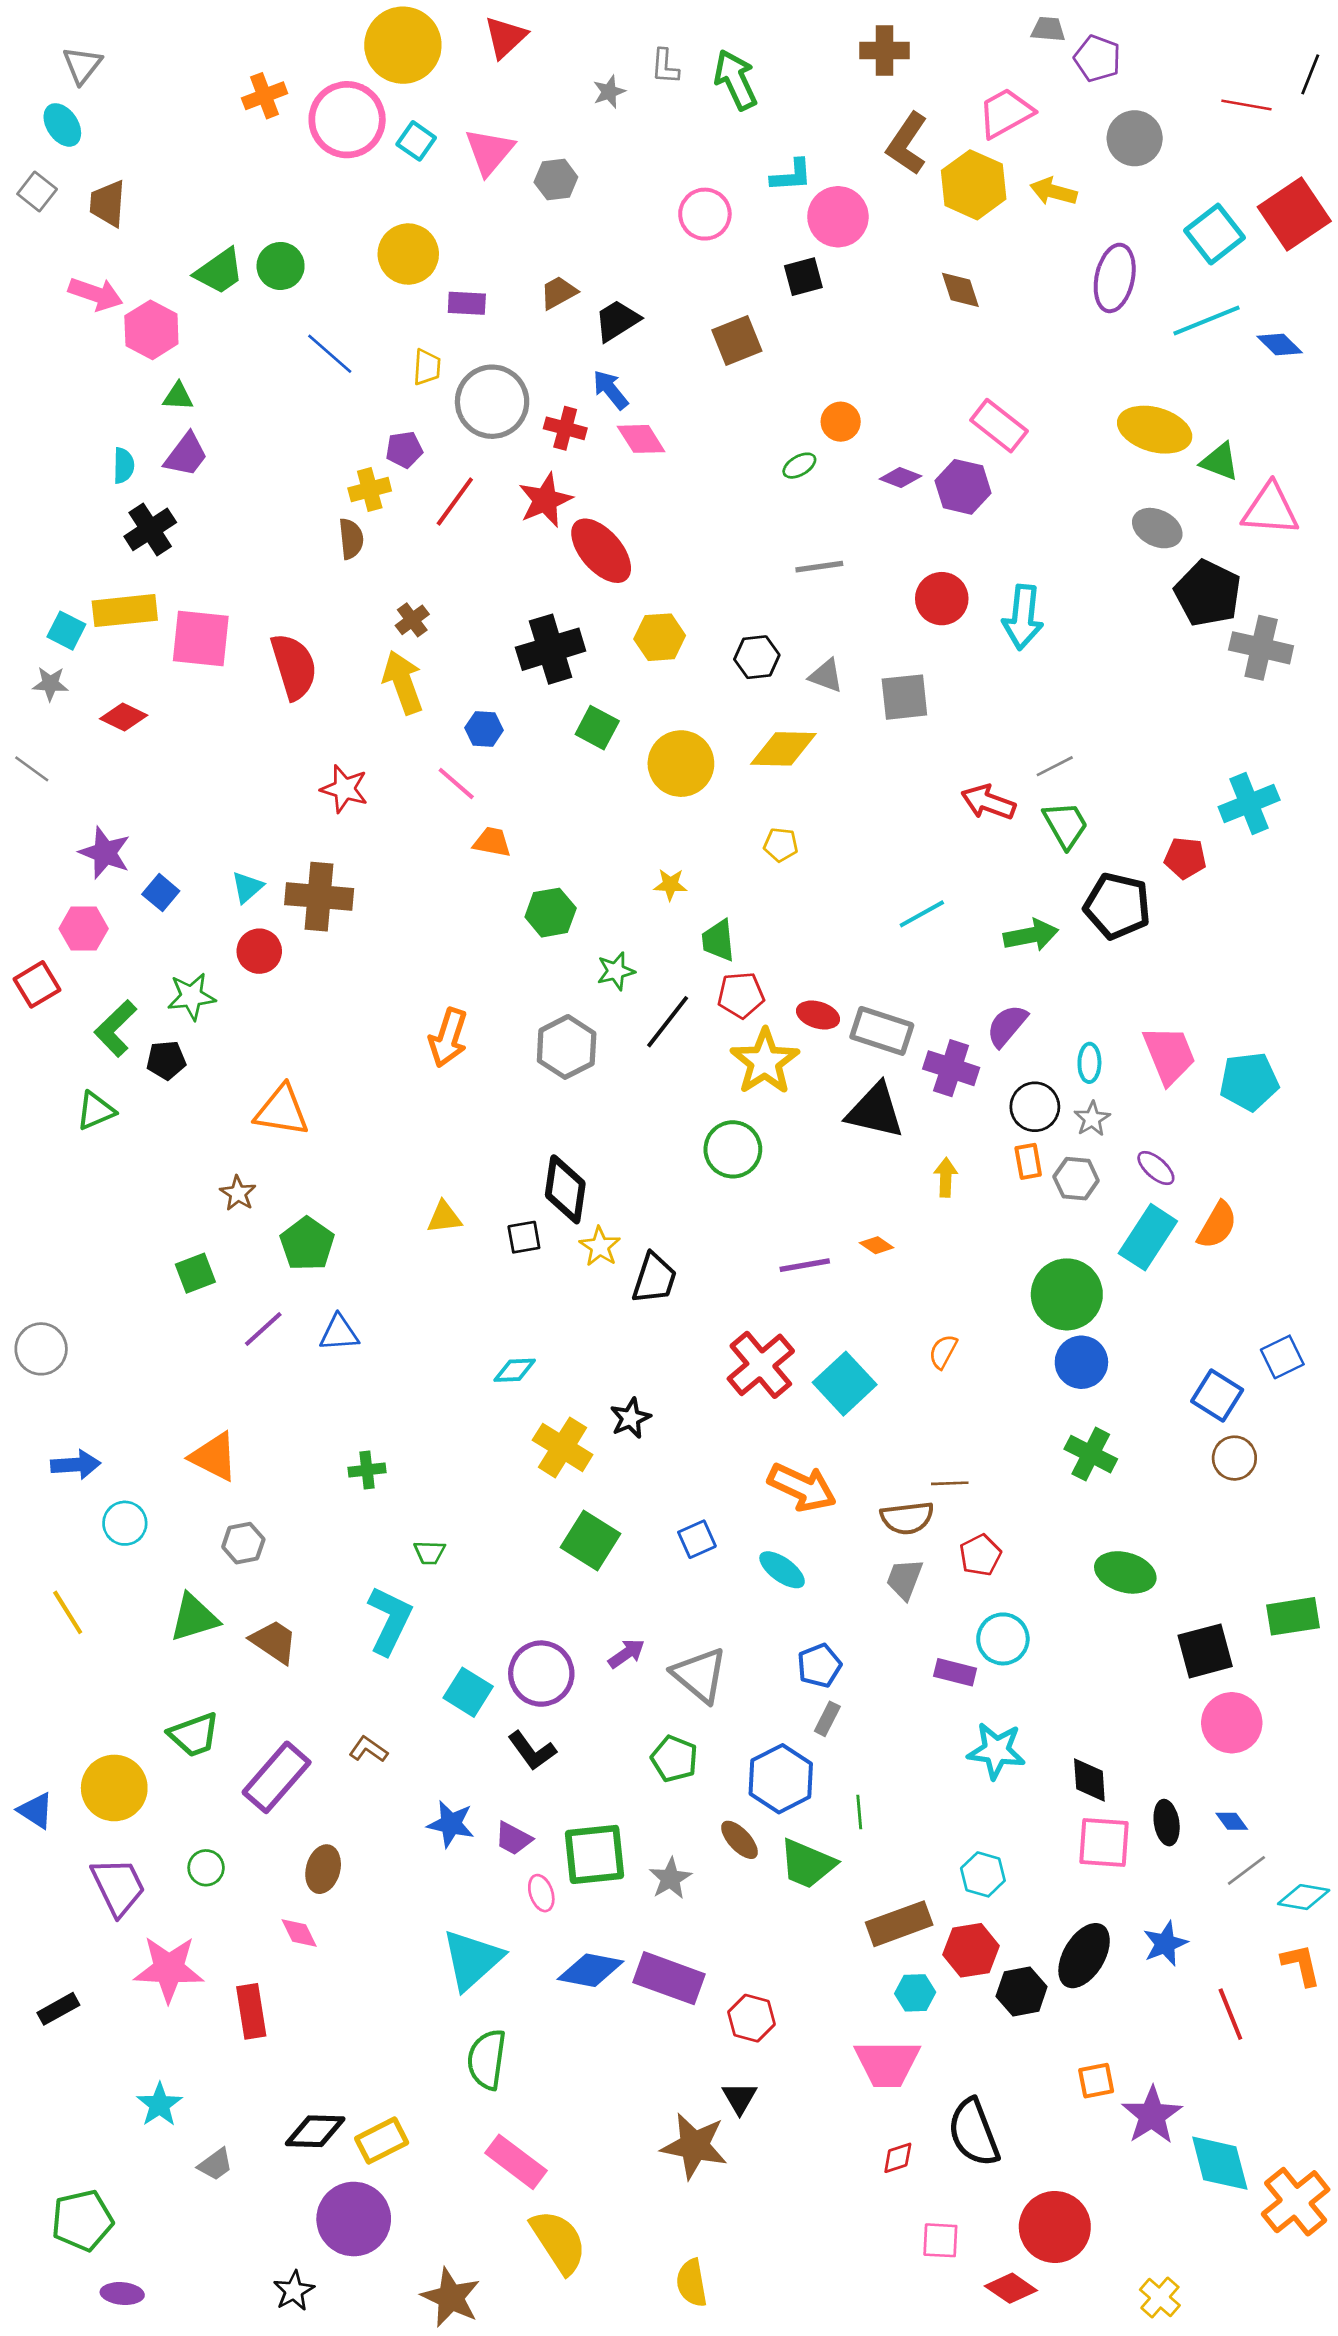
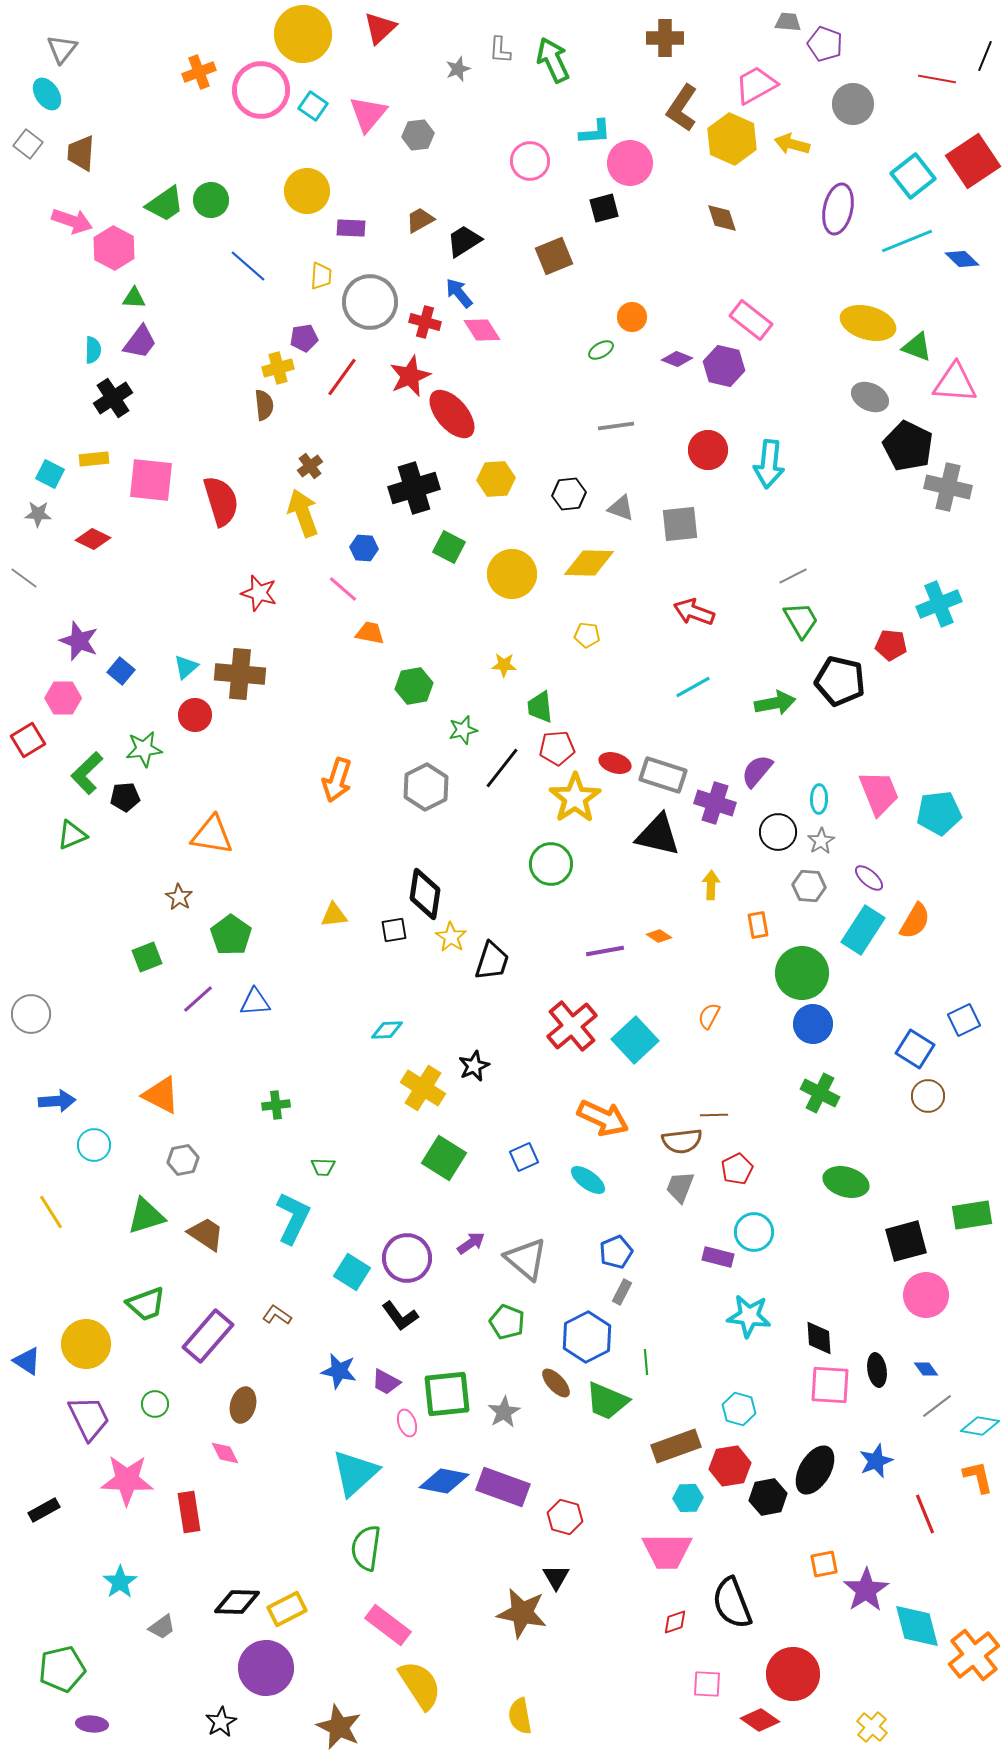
yellow rectangle: (125, 611) -> (94, 459), size x0.6
red arrow: (988, 802) -> (694, 612), moved
orange rectangle: (1028, 1161) -> (758, 925), moved

